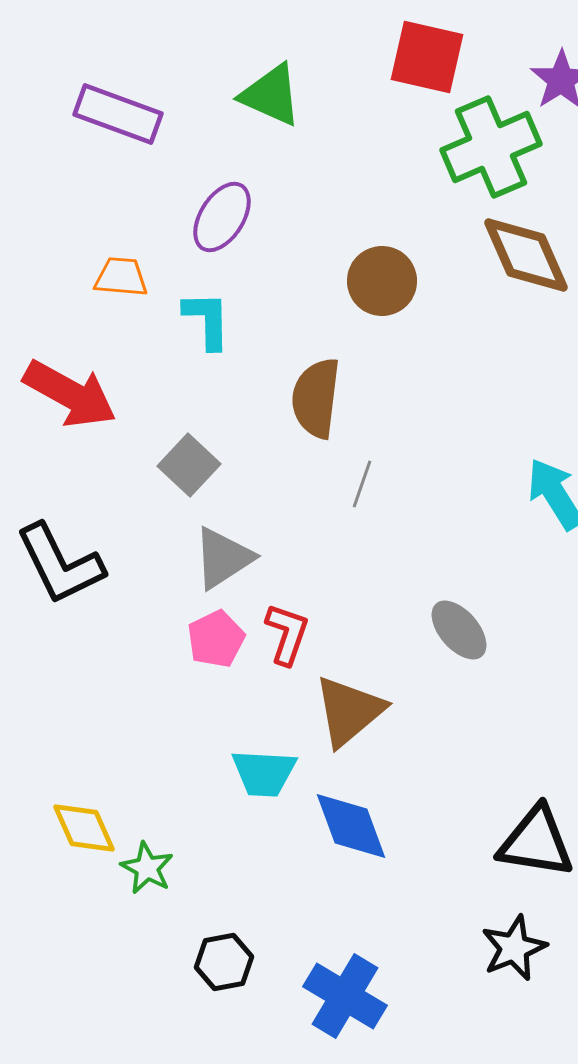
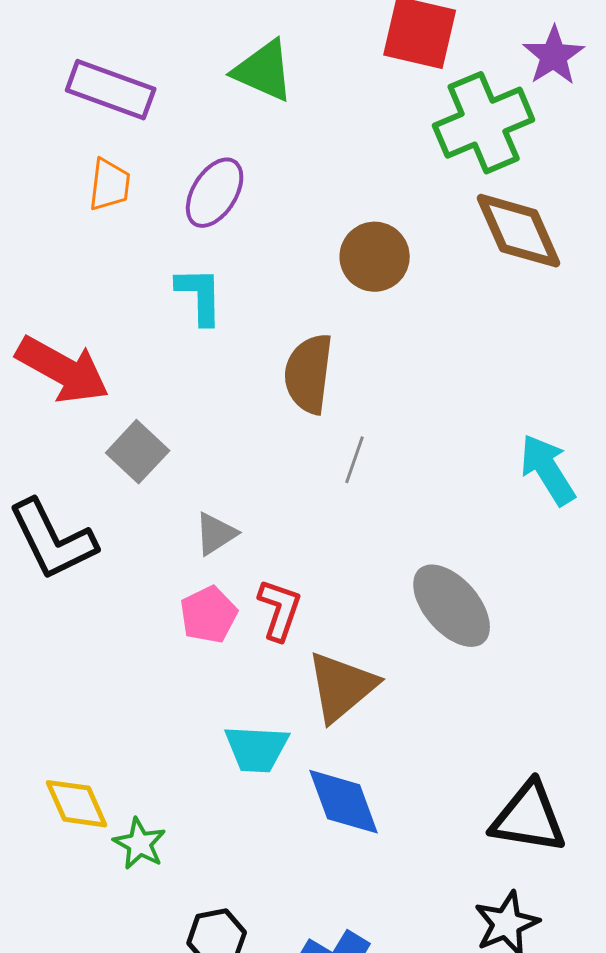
orange trapezoid: (121, 277) -> (110, 185), moved, turned 92
gray square: (189, 465) -> (138, 452), moved
gray triangle: (223, 558) -> (216, 534), size x0.7
gray ellipse: (459, 630) -> (452, 606), size x1.4

